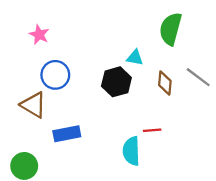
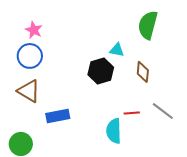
blue circle: (55, 75) -> (30, 56), moved
gray line: (198, 77) -> (163, 111), moved

